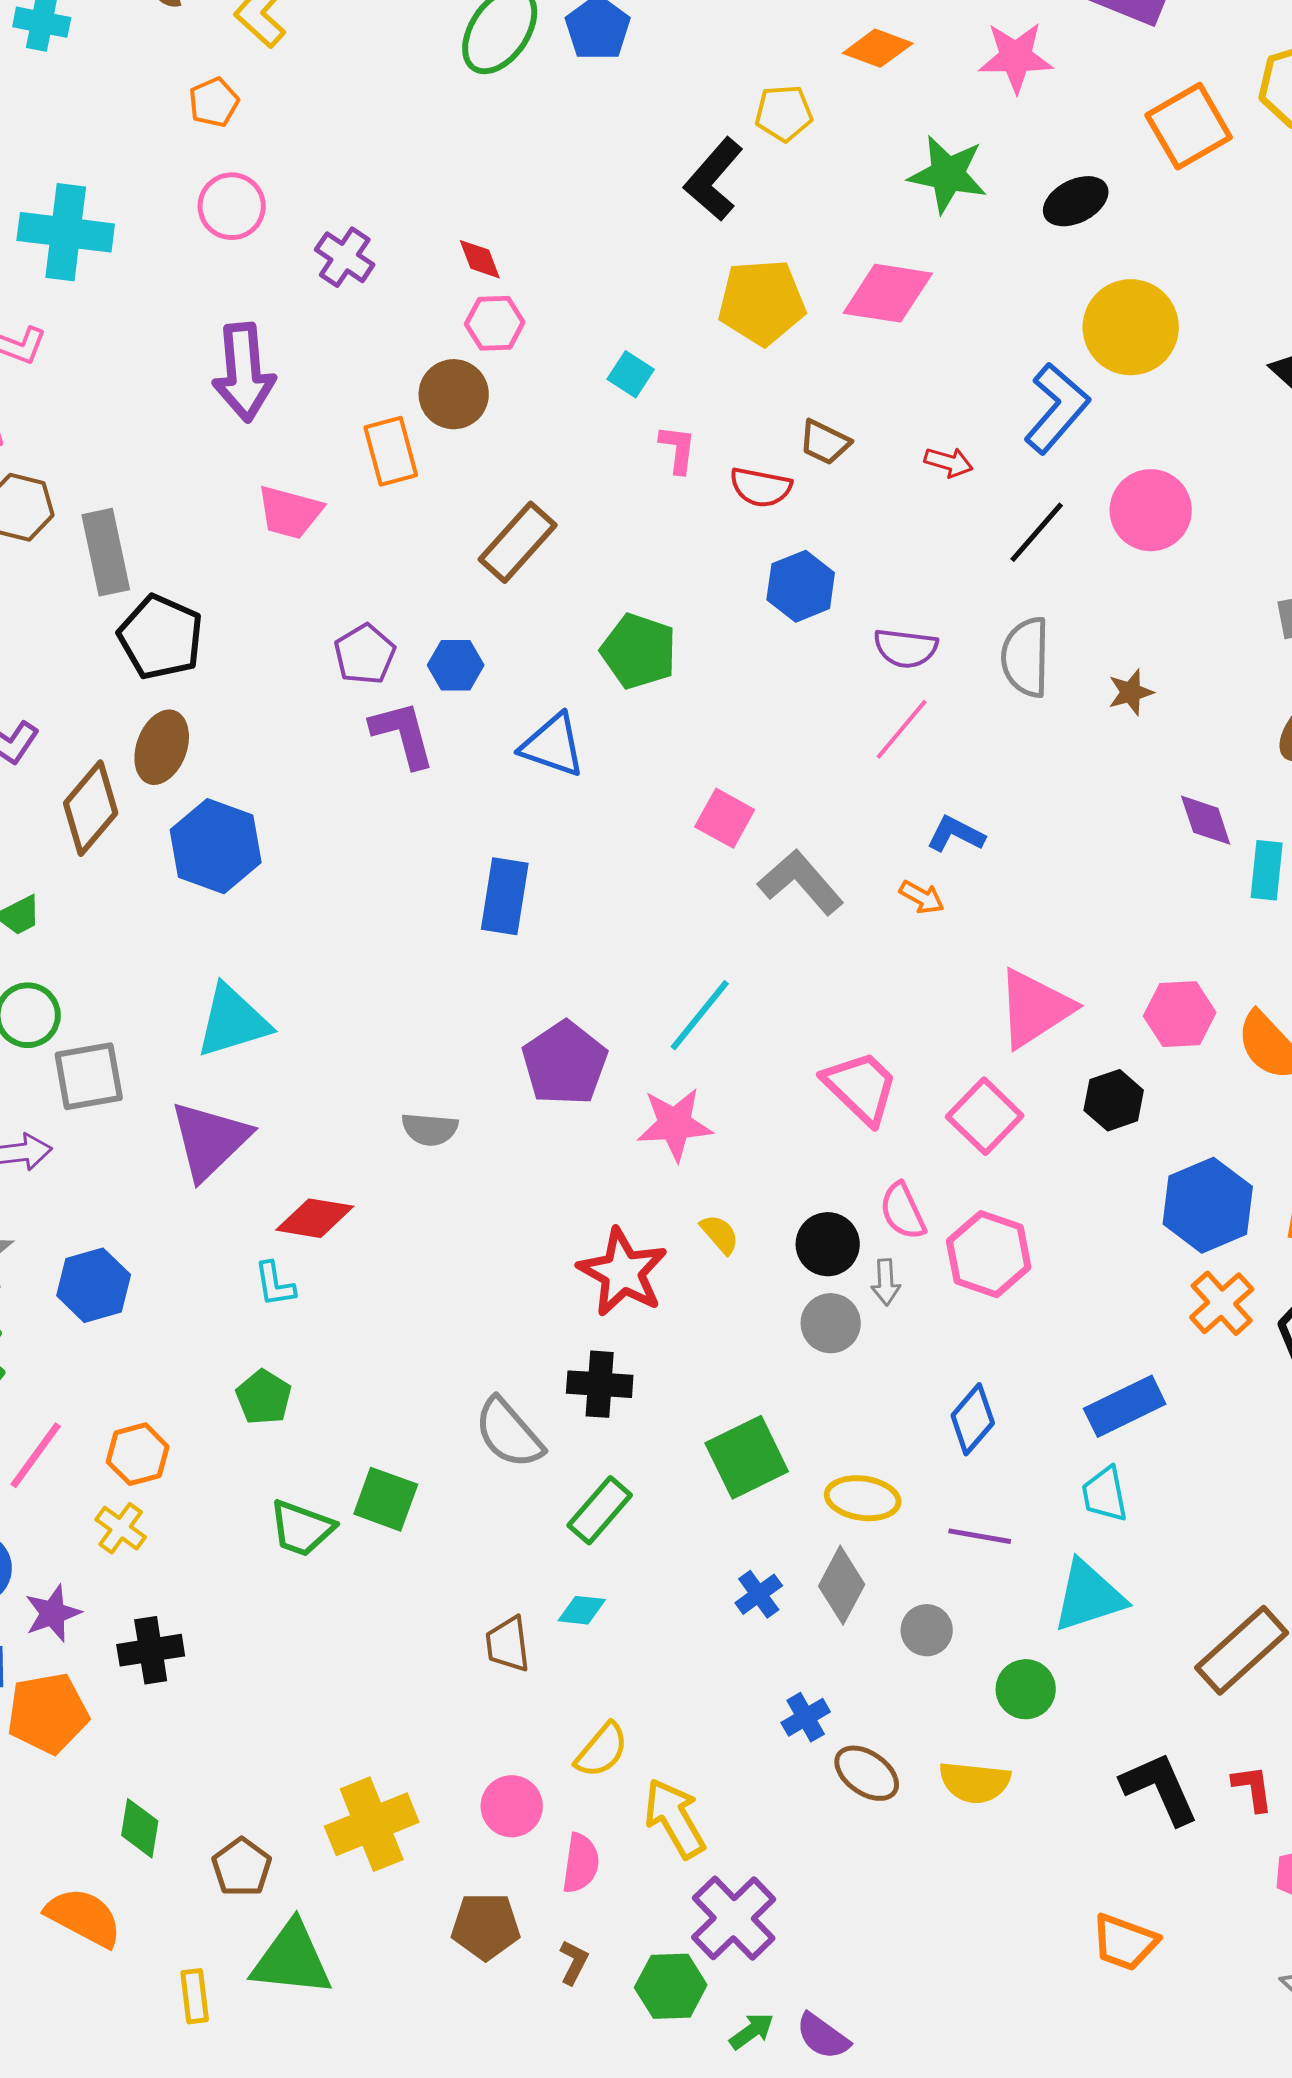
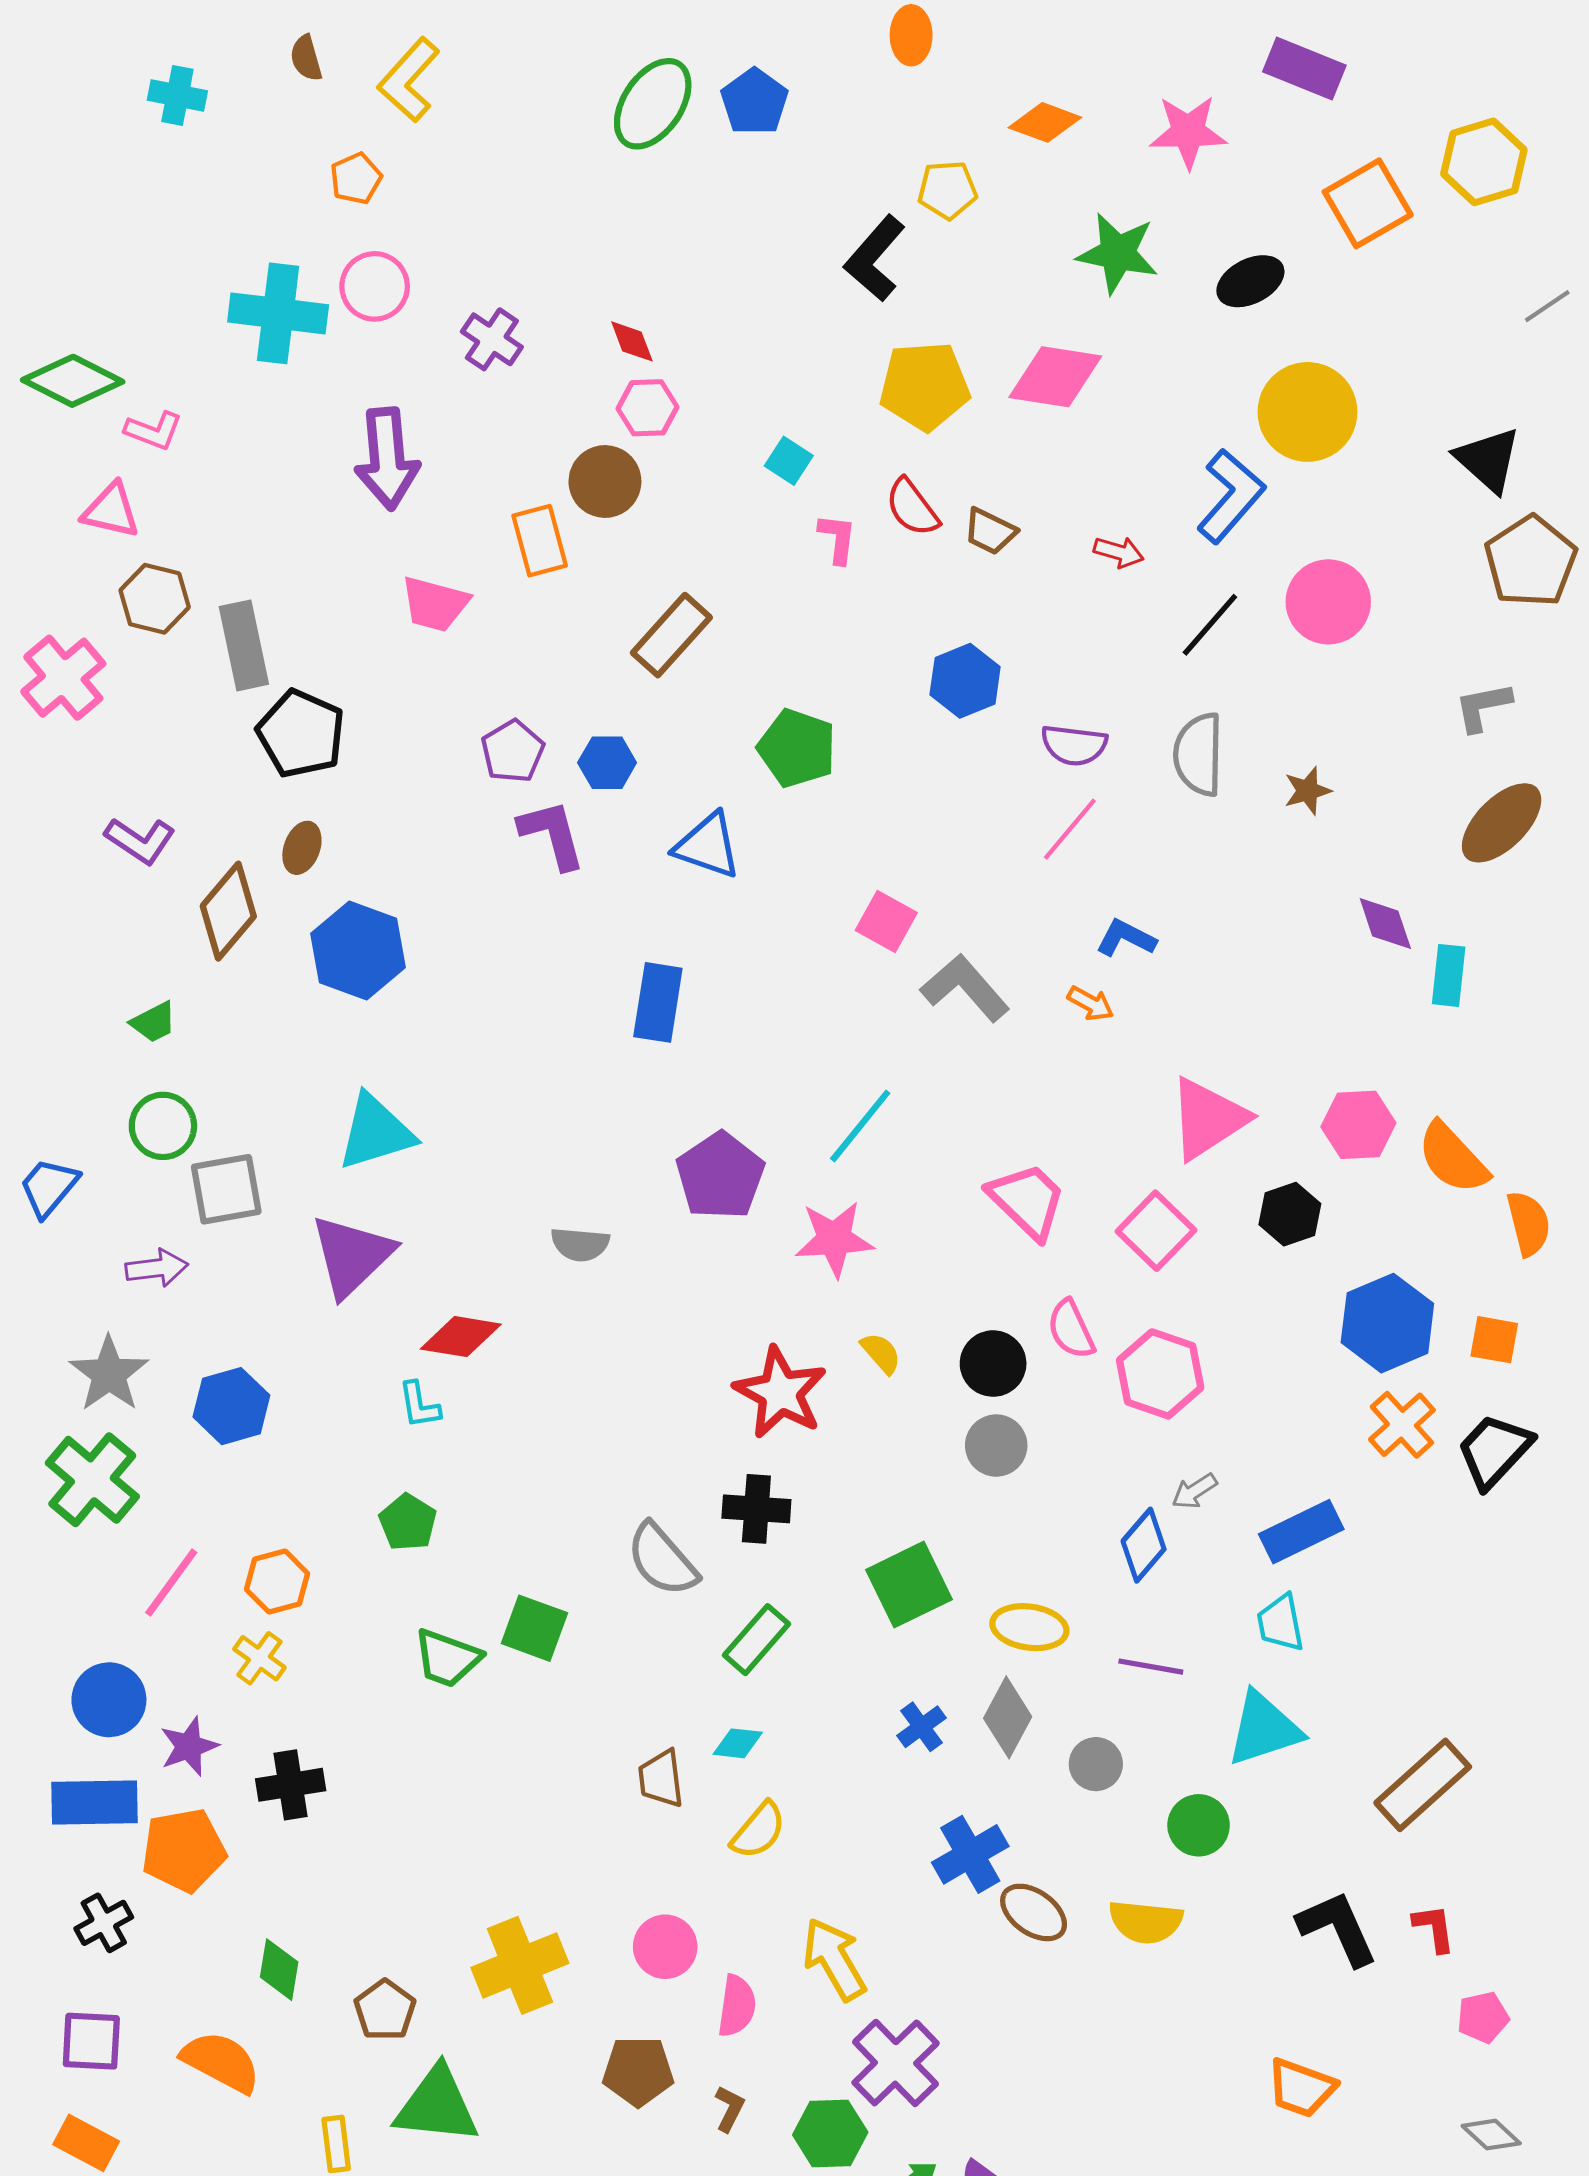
cyan cross: (66, 232) -> (278, 313), moved
red semicircle: (761, 487) -> (912, 507), moved, turned 42
brown ellipse: (162, 747) -> (302, 848), size x0.7
gray arrow: (886, 1282) -> (1194, 1491), moved, turned 60
blue cross: (806, 1717) -> (970, 1854), size x1.5
yellow semicircle: (602, 1750) -> (759, 1831), moved

